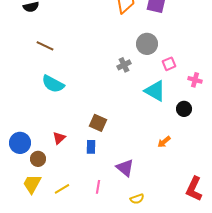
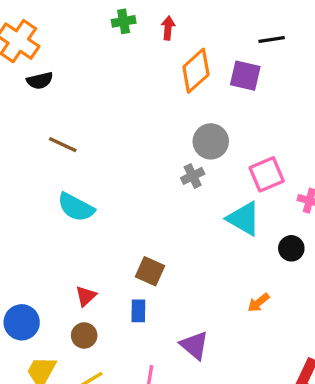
gray circle: (147, 44) -> (211, 141), moved
pink square: (169, 64) -> (267, 174), size x1.5
blue circle: (20, 143) -> (22, 322), moved
brown circle: (38, 159) -> (84, 335), moved

